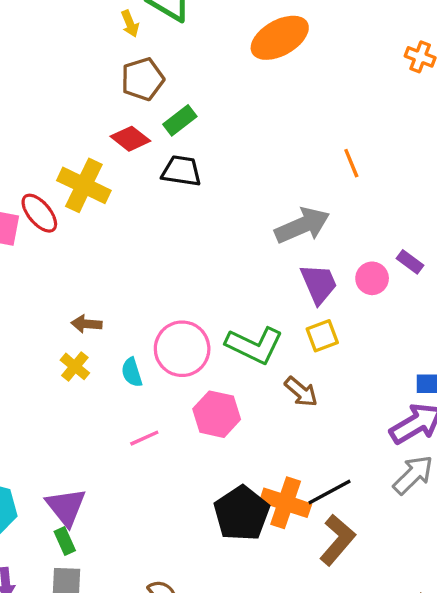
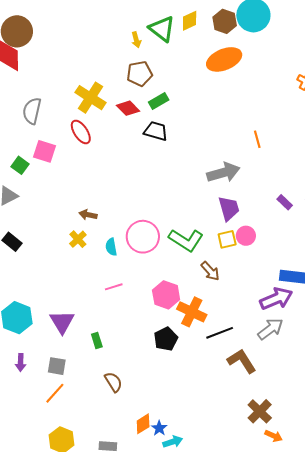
yellow cross: (84, 185) -> (90, 98), moved
red ellipse: (39, 213) -> (81, 132), moved
pink circle: (372, 278) -> (246, 236), moved
pink hexagon: (217, 414) -> (166, 295), moved
orange cross: (286, 503) -> (192, 312), moved
black pentagon: (242, 513) -> (166, 339), size x0.7
brown L-shape: (337, 540) -> (242, 361), moved, turned -80
green rectangle: (65, 541) -> (97, 341), moved

